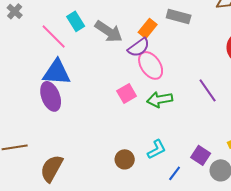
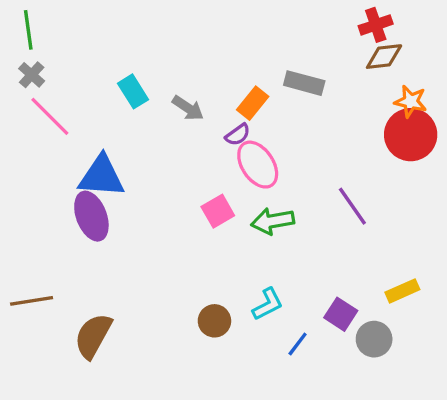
gray arrow: (109, 31) -> (188, 108), size x0.7
pink line: (54, 36) -> (50, 116), moved
purple semicircle: (139, 47) -> (238, 135), size x0.7

